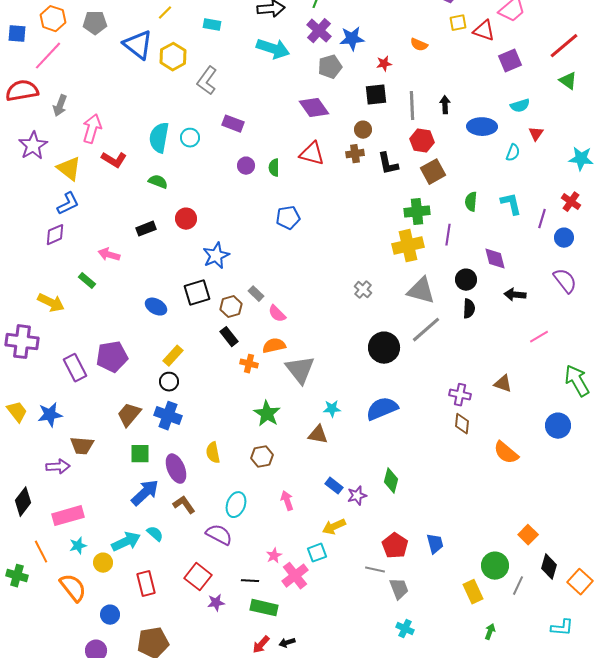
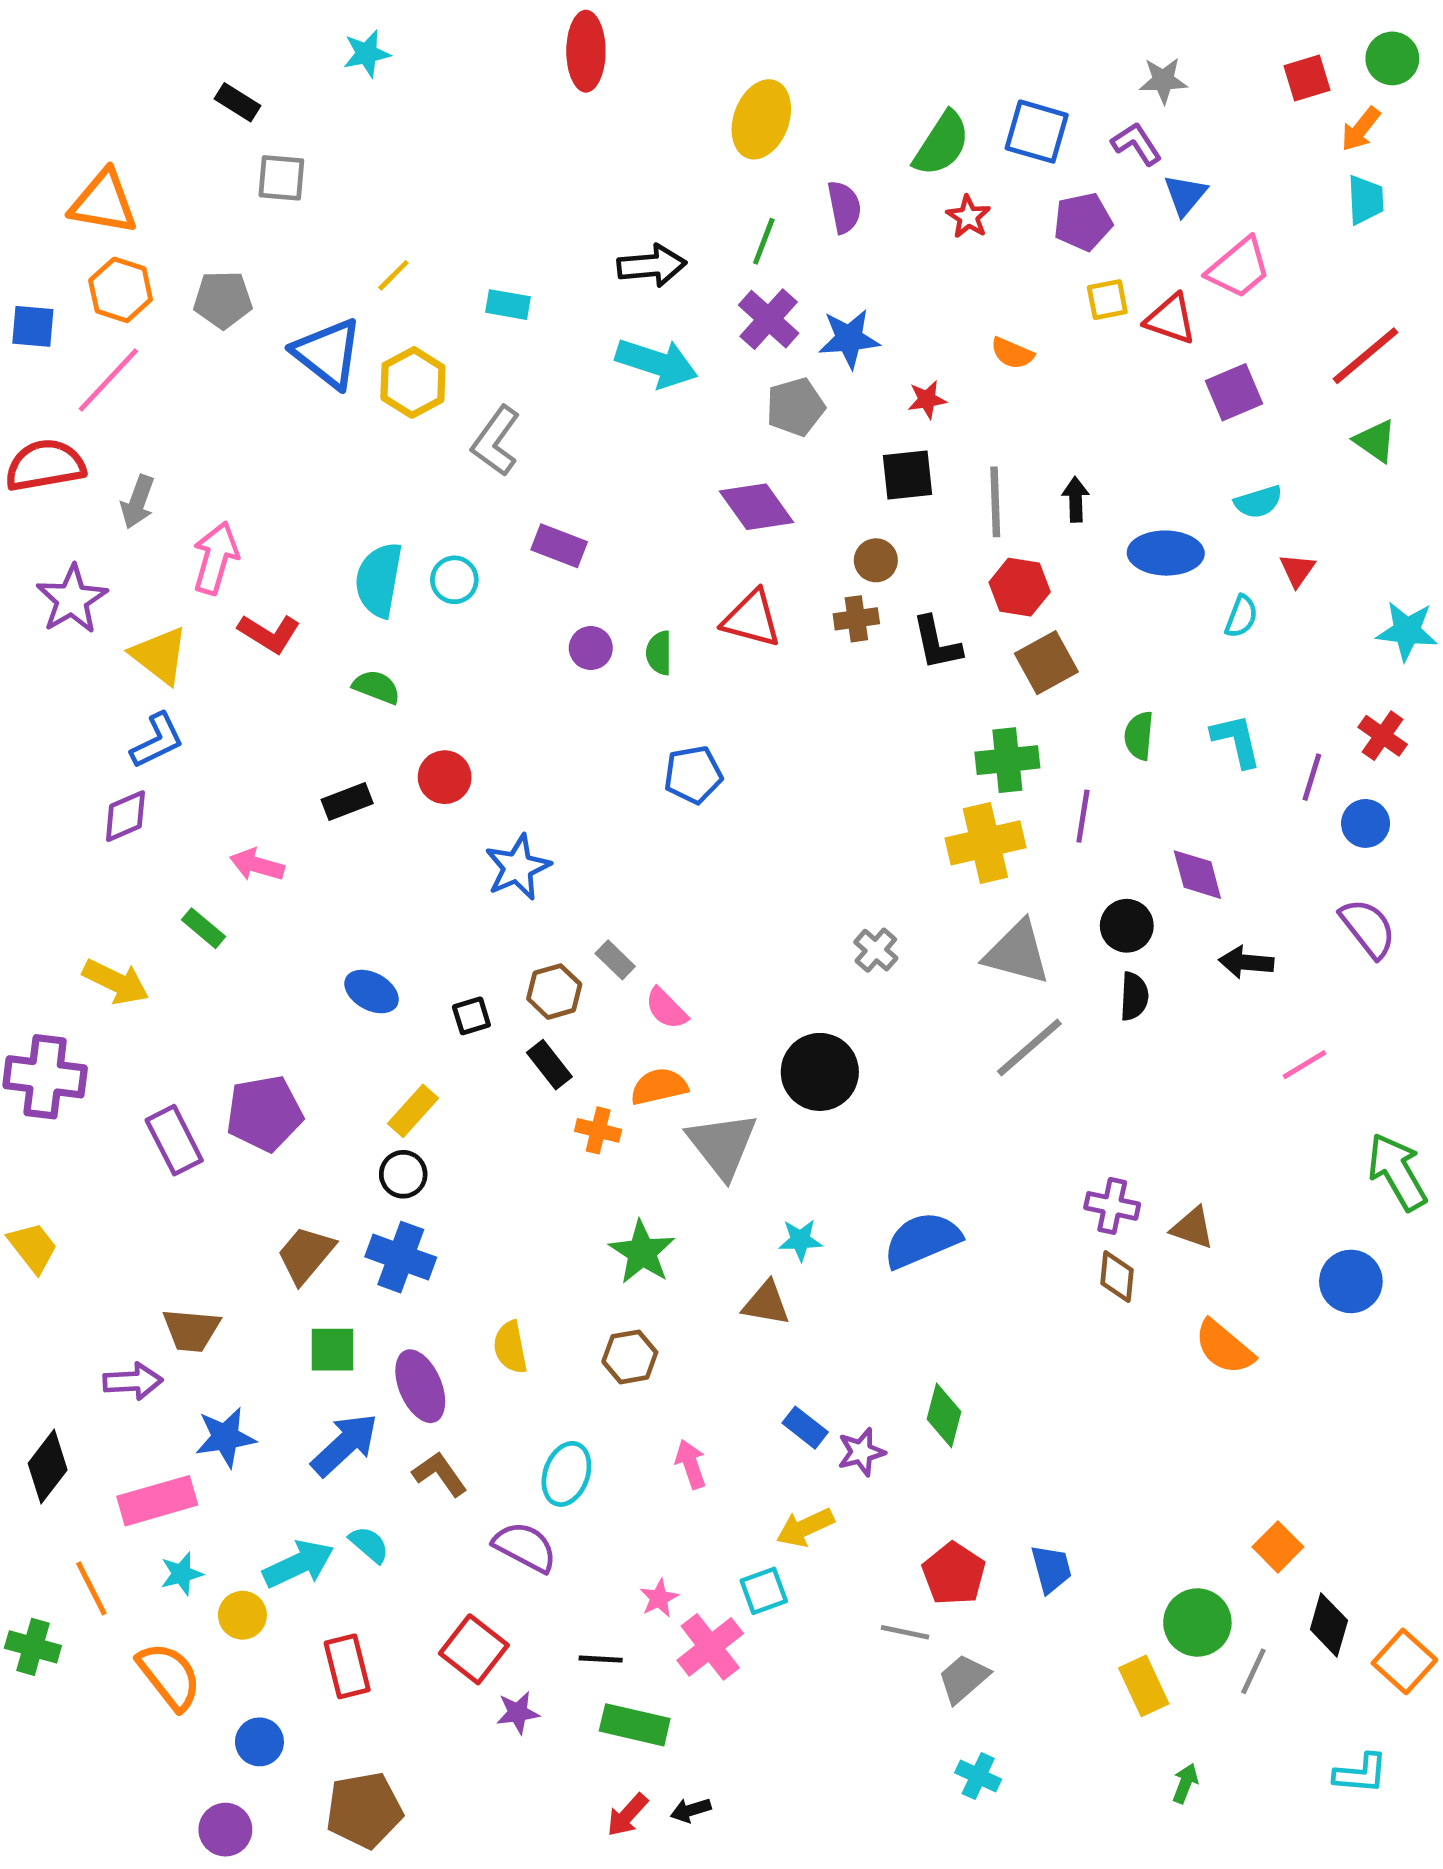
black square: (197, 293) -> (471, 1016), moved, size x0.6
black circle: (384, 348) -> (820, 1072), moved
brown triangle: (503, 384) -> (1193, 1228), moved
blue star: (50, 415) -> (225, 1437), moved
gray trapezoid: (399, 589) -> (964, 1679), turned -110

